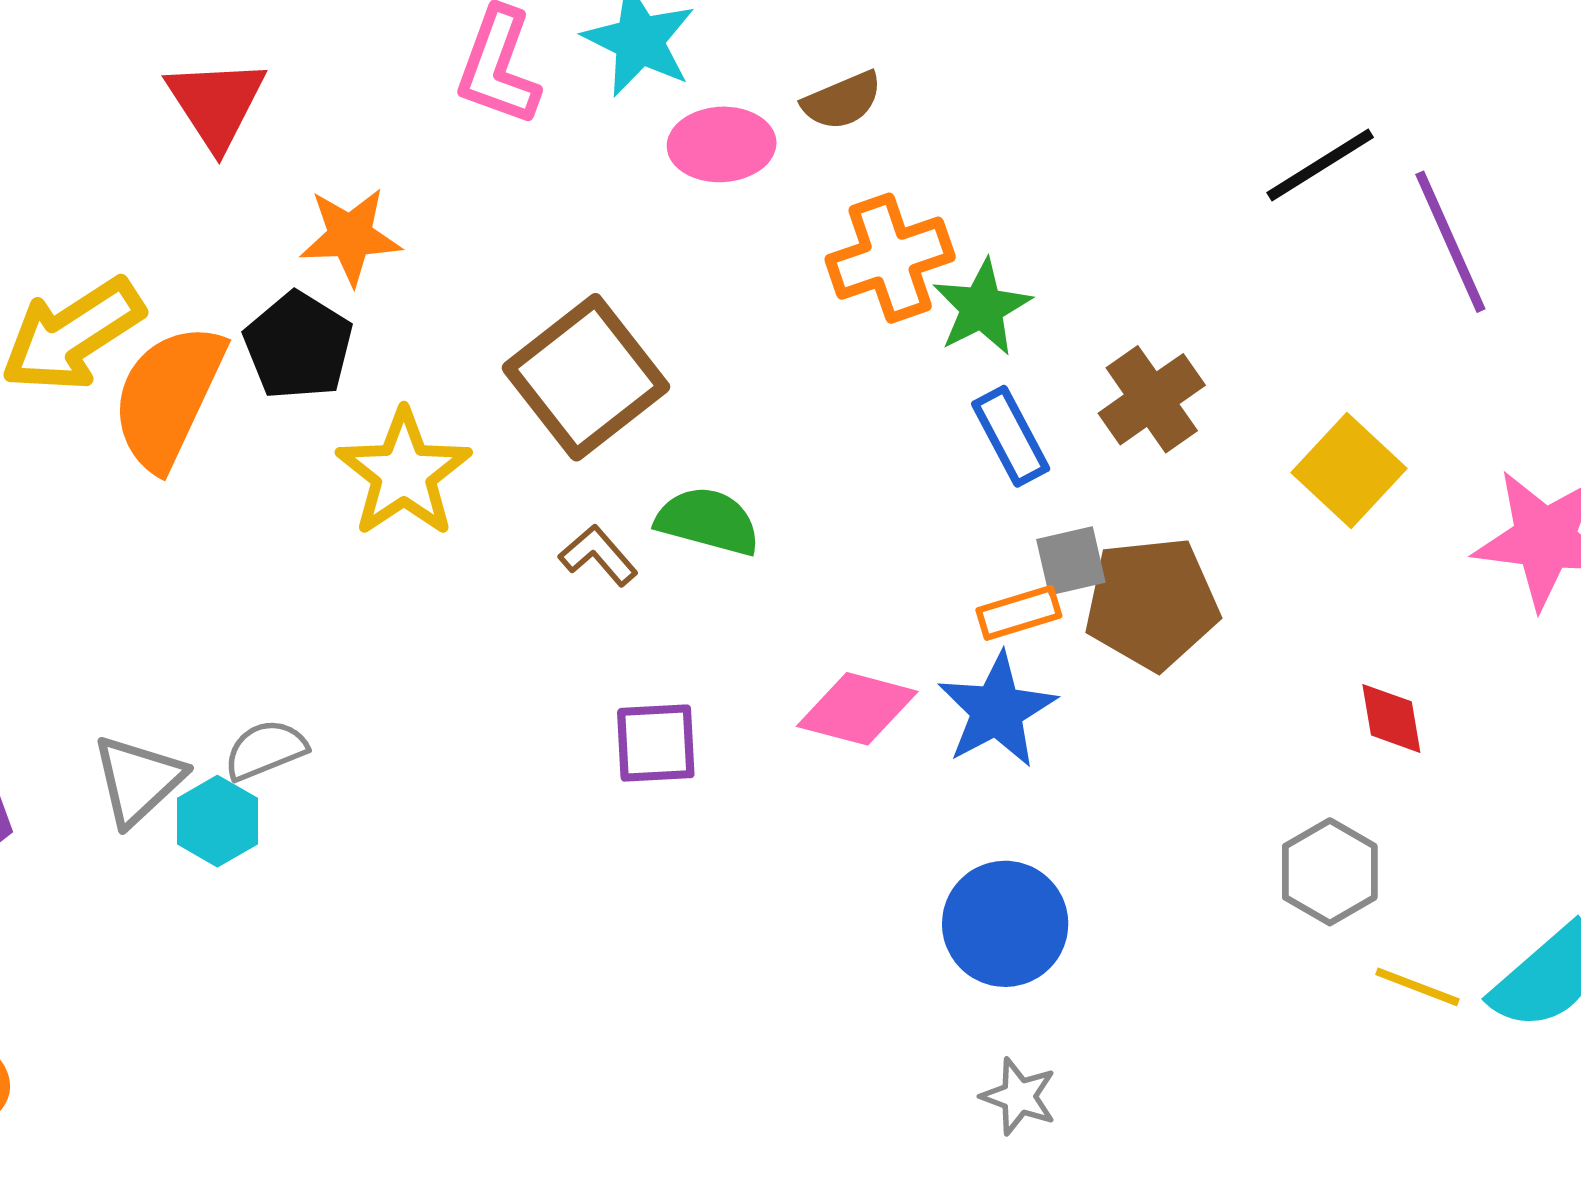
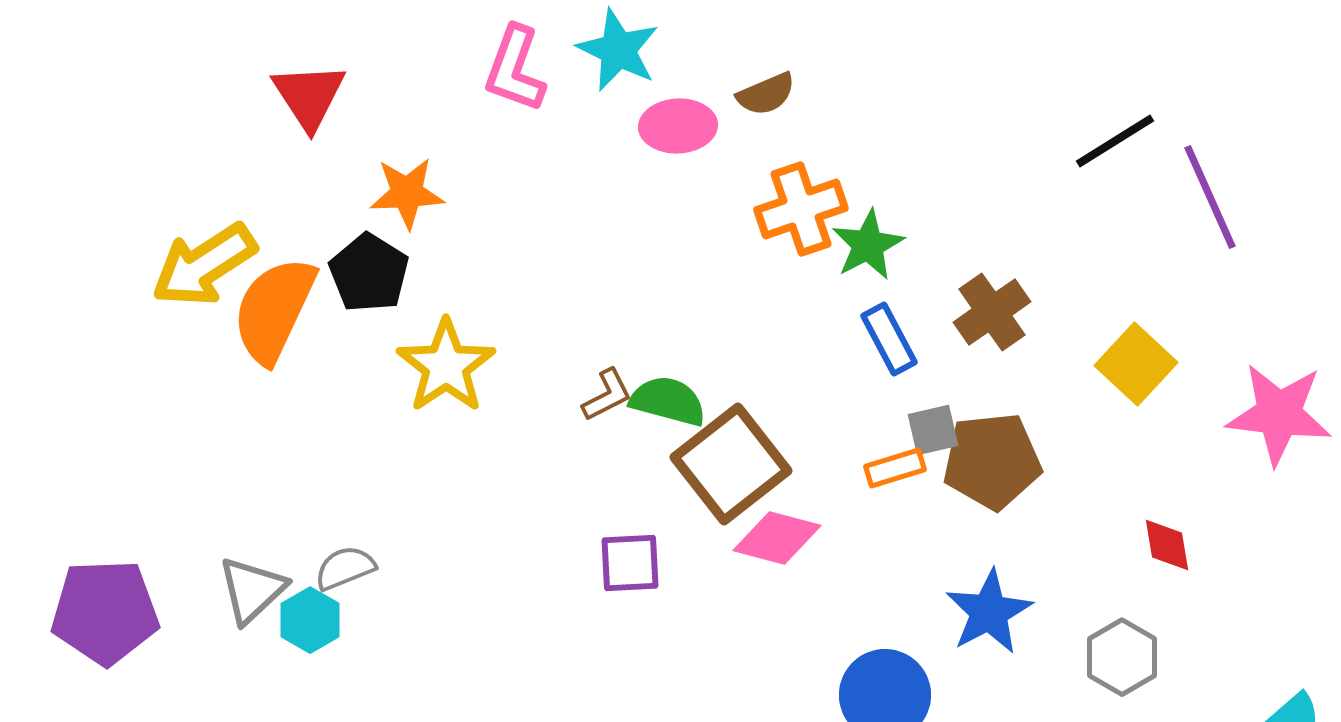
brown square: (586, 377) -> (731, 464), moved
brown L-shape: (598, 555) -> (607, 395), moved, turned 104
blue star: (997, 710) -> (989, 612), moved

